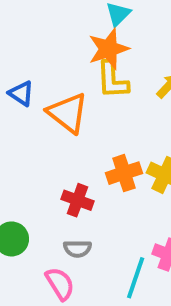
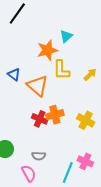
orange star: (108, 49) -> (47, 50), moved
orange cross: (124, 173) -> (55, 115), moved
red cross: (77, 200) -> (40, 119), moved

